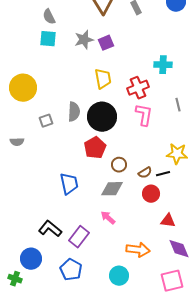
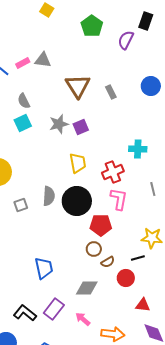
cyan square: (48, 39) -> (23, 123), turned -30
red pentagon: (95, 148) -> (101, 225), moved, turned 30
brown semicircle: (145, 173) -> (108, 262), moved
gray diamond: (112, 189) -> (87, 288), moved
pink arrow: (108, 218) -> (83, 319), moved
purple rectangle: (79, 237) -> (54, 309), moved

